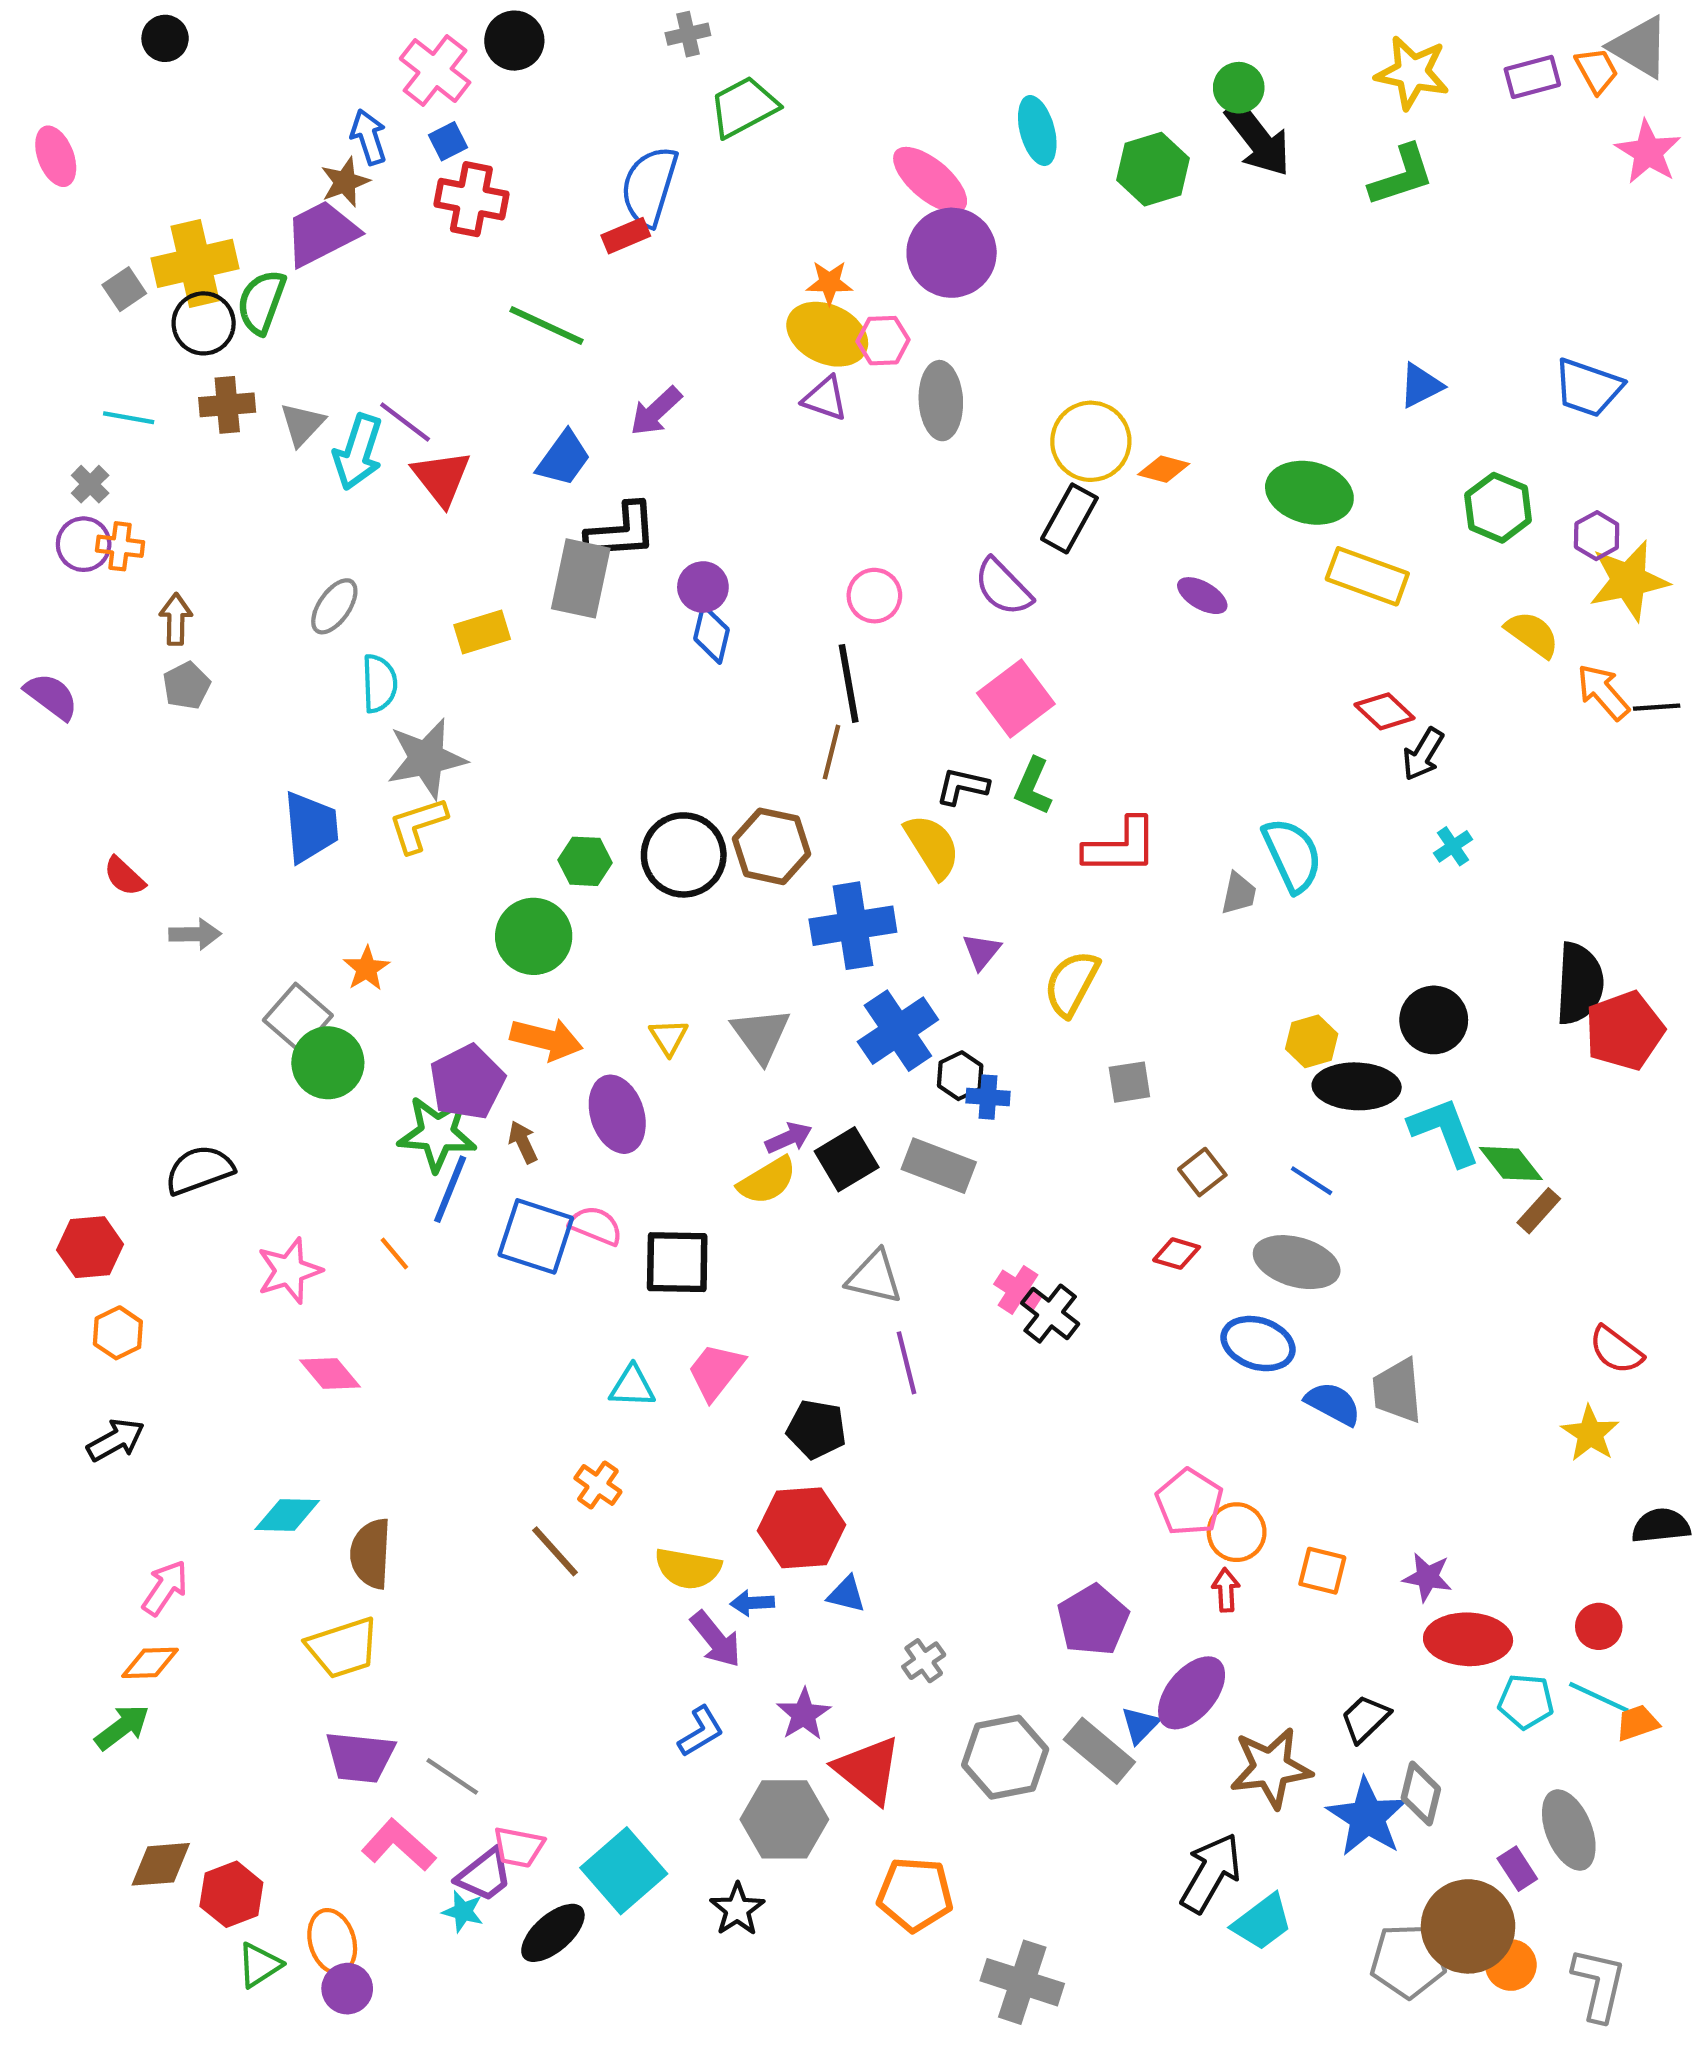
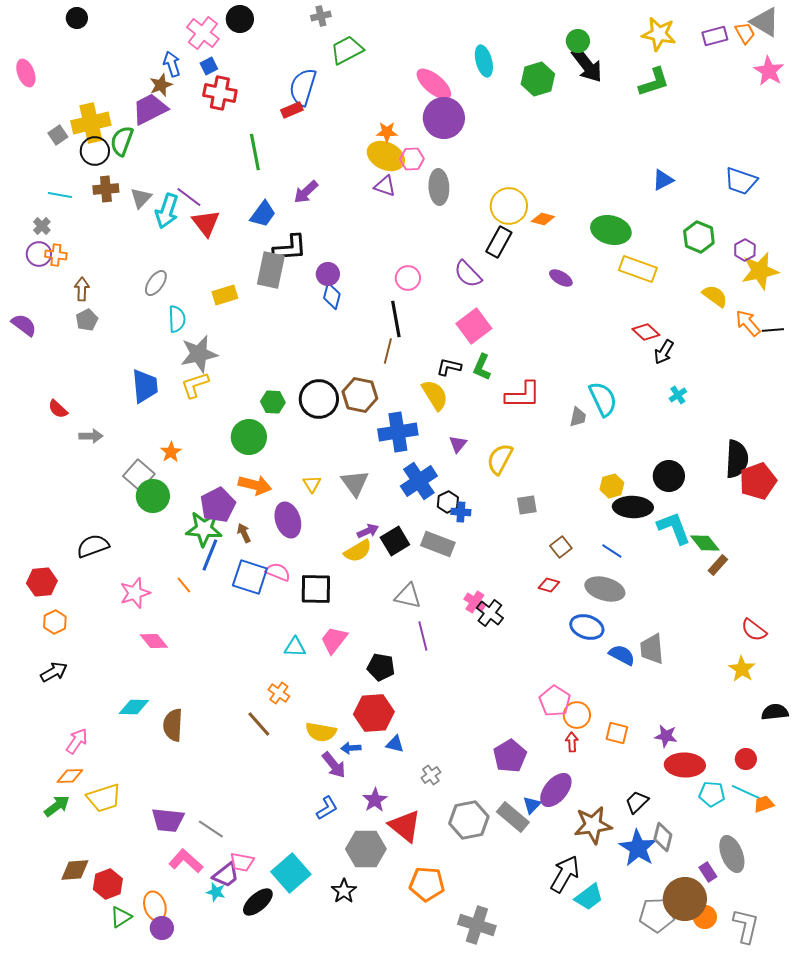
green line: (546, 326) -> (255, 152), turned 54
yellow trapezoid: (343, 1648) -> (104, 798), moved

